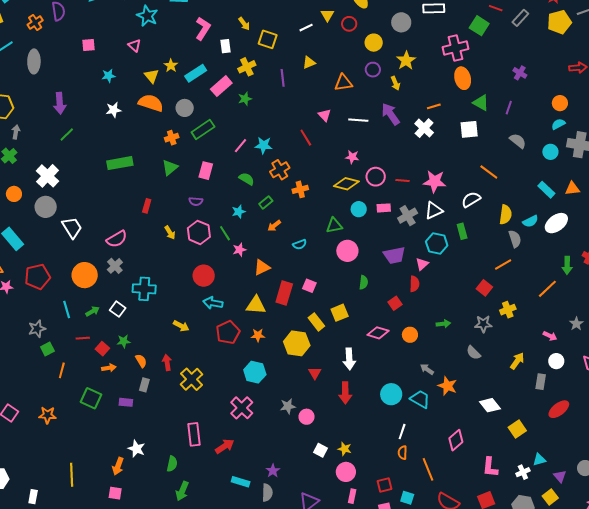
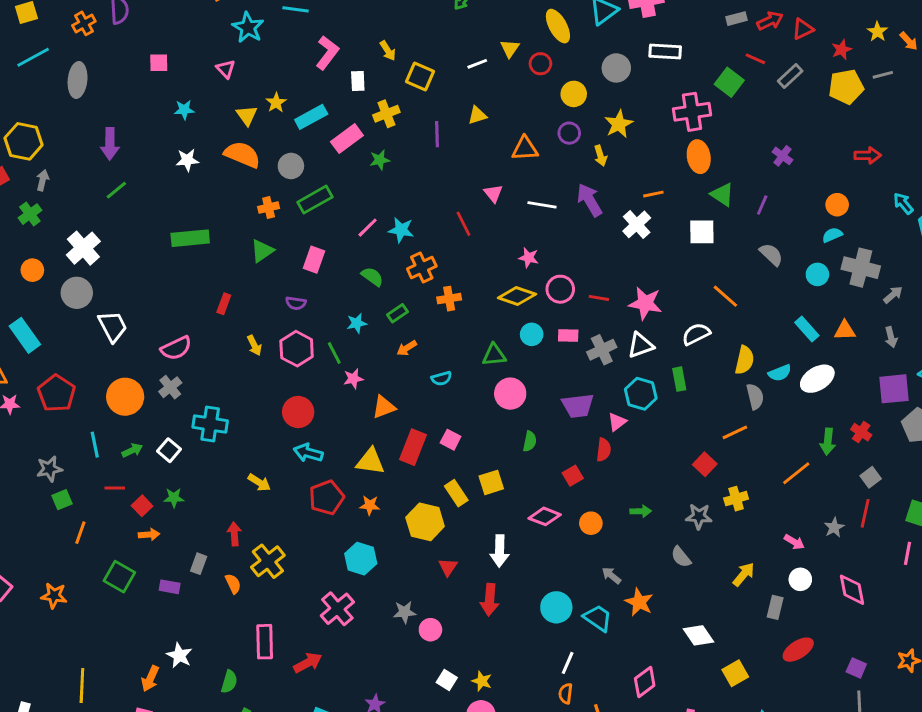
red pentagon: (38, 277) -> (57, 393), turned -30
orange semicircle: (141, 361) -> (233, 584), moved

